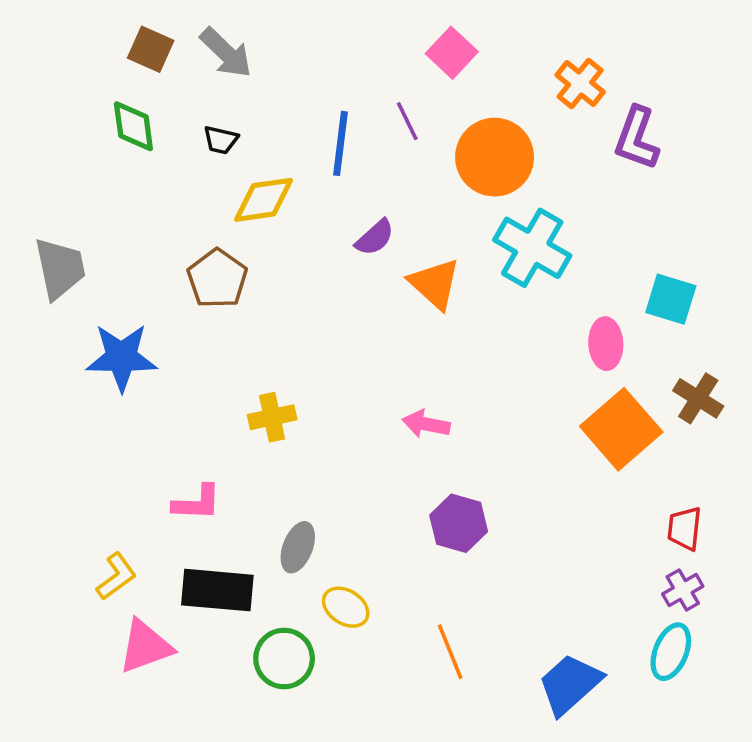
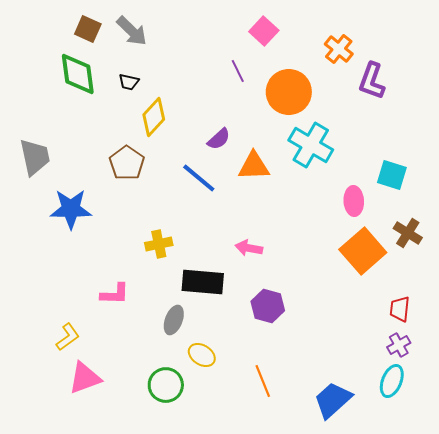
green diamond: (133, 126) -> (78, 74), size x1.4
blue line: (341, 143) -> (199, 178), moved, turned -57
yellow diamond: (264, 200) -> (154, 117), turned -39
orange triangle: (435, 284) -> (254, 166), turned -44
black rectangle: (217, 590) -> (203, 282), moved

